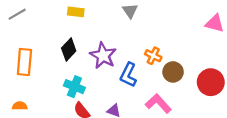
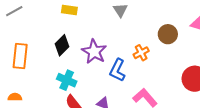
orange cross: (153, 56) -> (141, 53), turned 35
brown circle: (173, 72) -> (168, 34), moved

